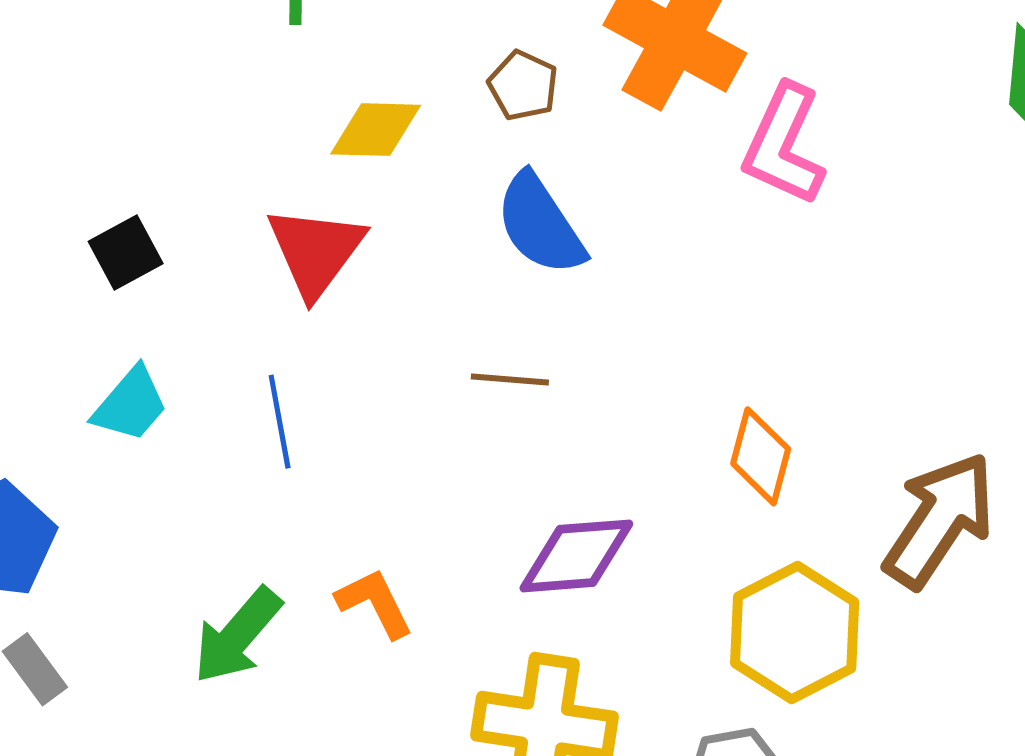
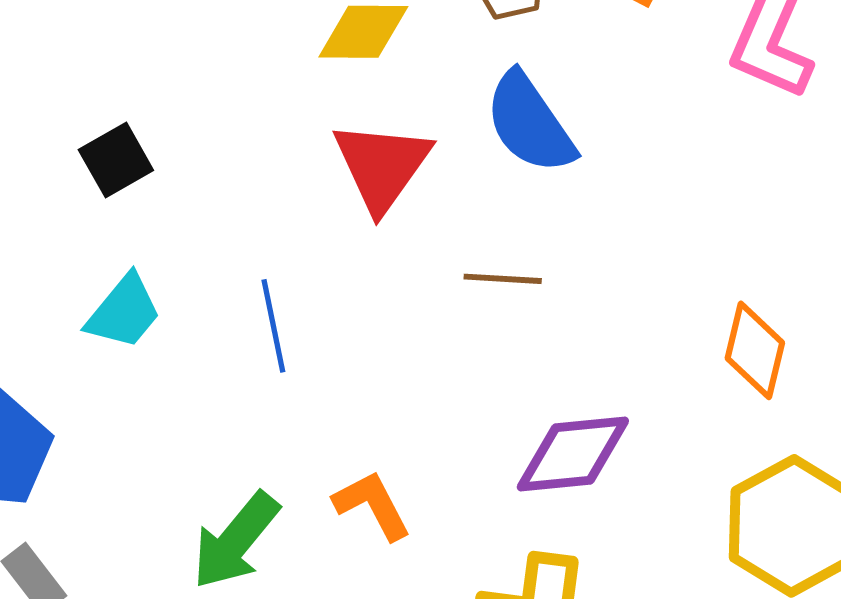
red triangle: (316, 251) -> (382, 166), moved

